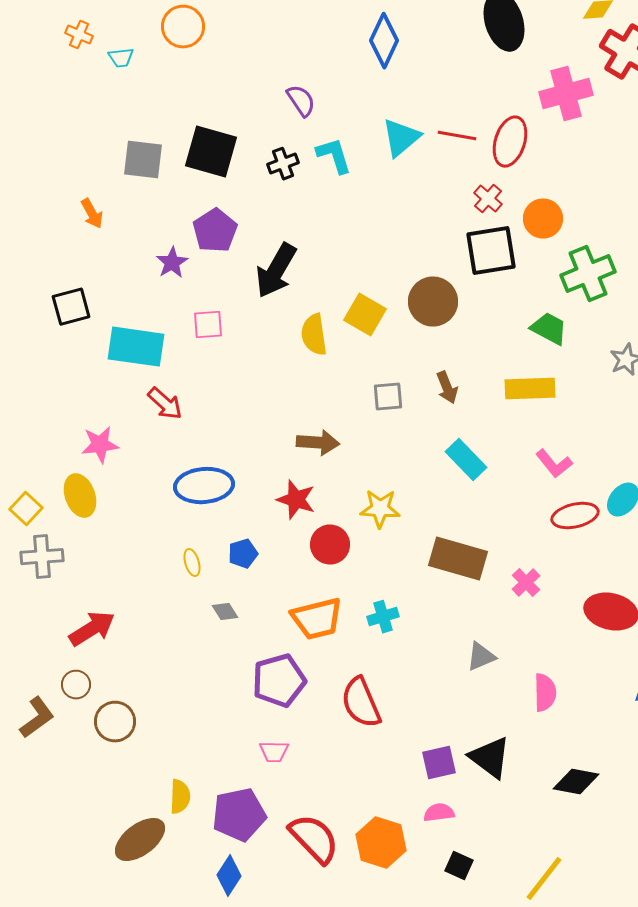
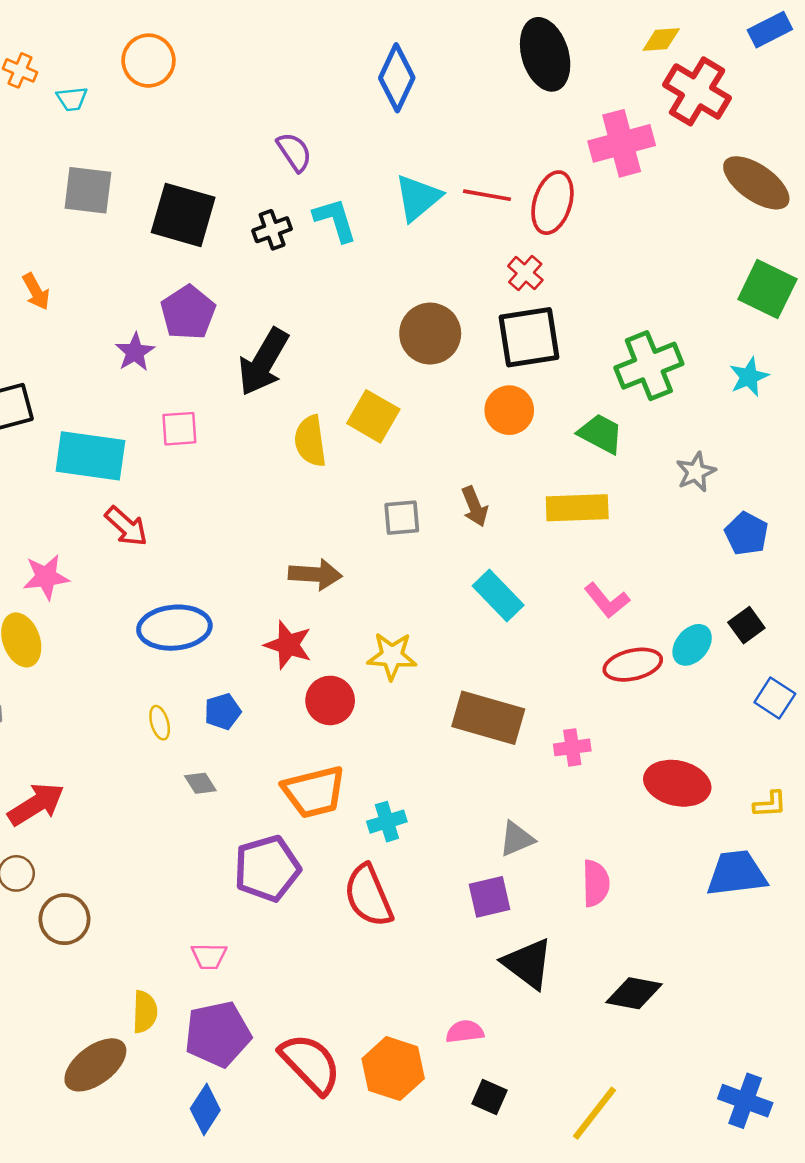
gray square: (143, 160) -> (88, 190), moved
orange circle: (543, 219) -> (509, 410), moved
brown circle: (433, 302) -> (430, 334), moved
pink cross: (526, 583) -> (572, 747), turned 36
cyan cross: (383, 617) -> (387, 822), moved
pink trapezoid: (274, 752) -> (209, 956), moved
purple square: (439, 763) -> (489, 897), moved

